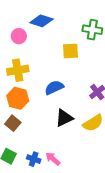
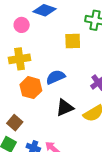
orange hexagon: (18, 98) -> (31, 88), moved
brown square: (13, 123) -> (15, 123), moved

